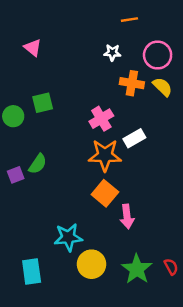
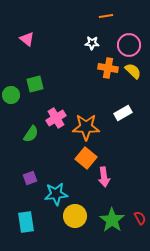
pink cross: (101, 119) -> (56, 118), moved
white rectangle: (134, 138) -> (123, 113), moved
purple square: (16, 175) -> (30, 178), moved

